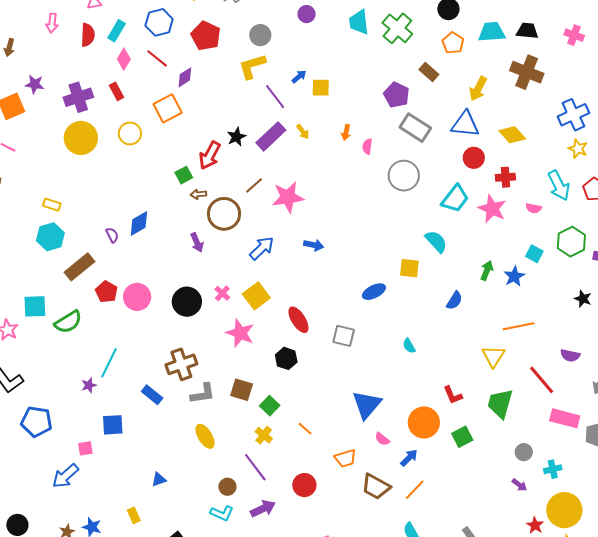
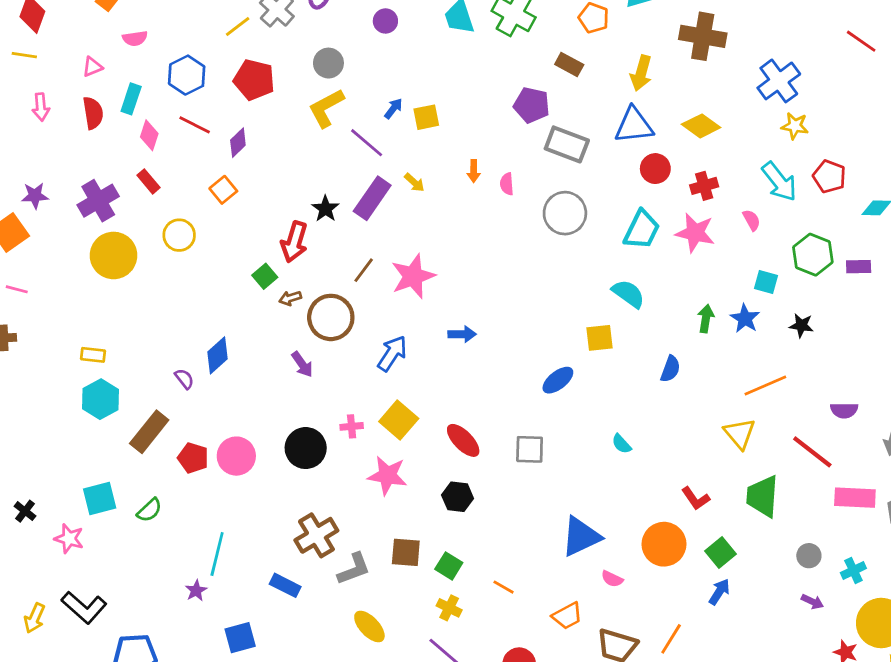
orange square: (168, 108) -> (223, 190), size x0.7
pink semicircle: (534, 208) -> (752, 220), turned -119
pink cross: (222, 293) -> (352, 426), turned -35
black star: (583, 299) -> (801, 325), moved
green semicircle: (68, 322) -> (149, 510), size x0.7
blue triangle: (367, 405) -> (581, 536), turned 36
blue arrow: (409, 458) -> (719, 592), moved

